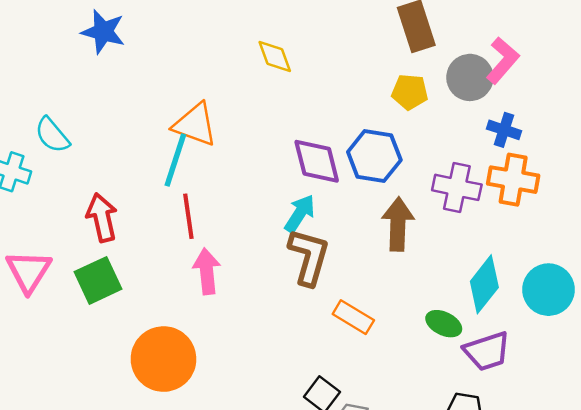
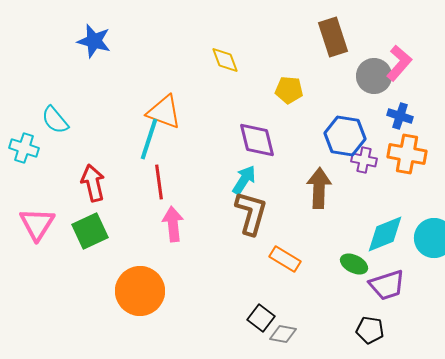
yellow pentagon: (410, 92) -> (289, 90), moved
blue hexagon: (374, 156) -> (345, 136), moved
purple cross: (457, 187) -> (364, 160), size x0.7
cyan diamond: (484, 284) -> (385, 234), turned 30

